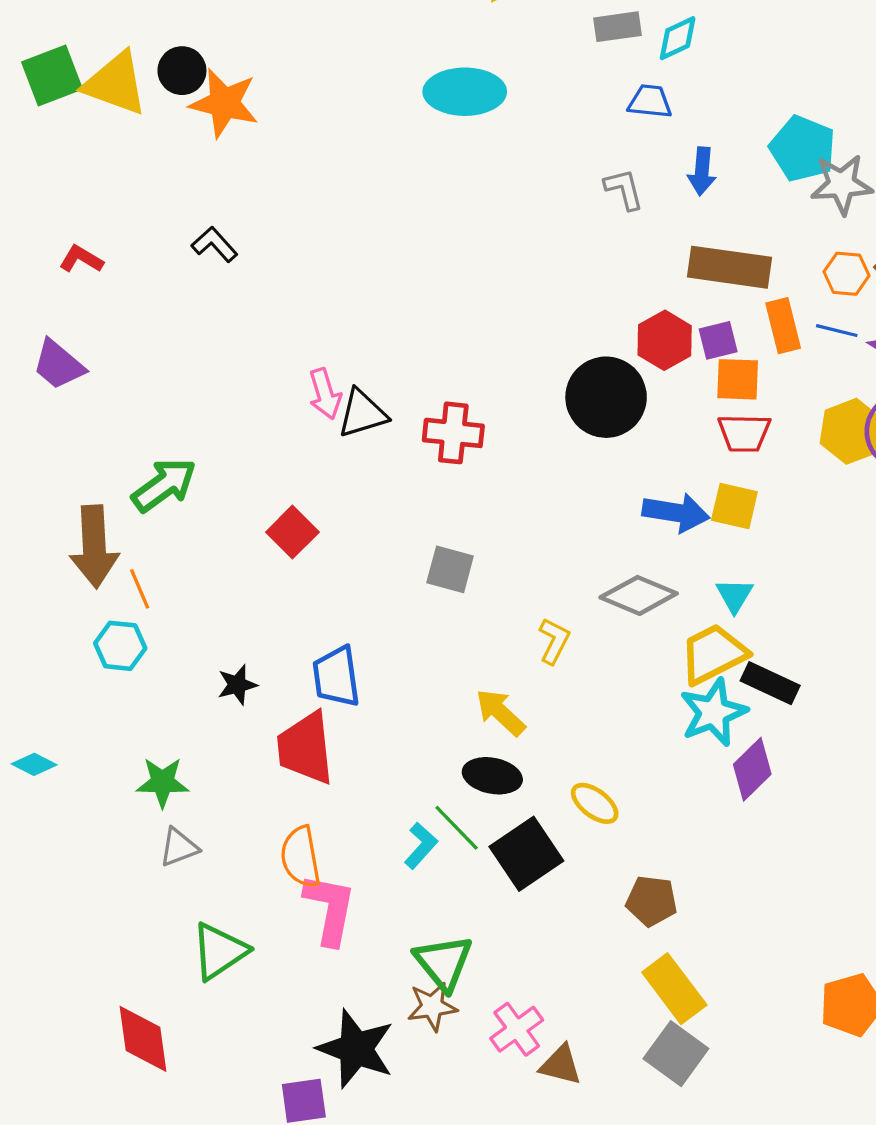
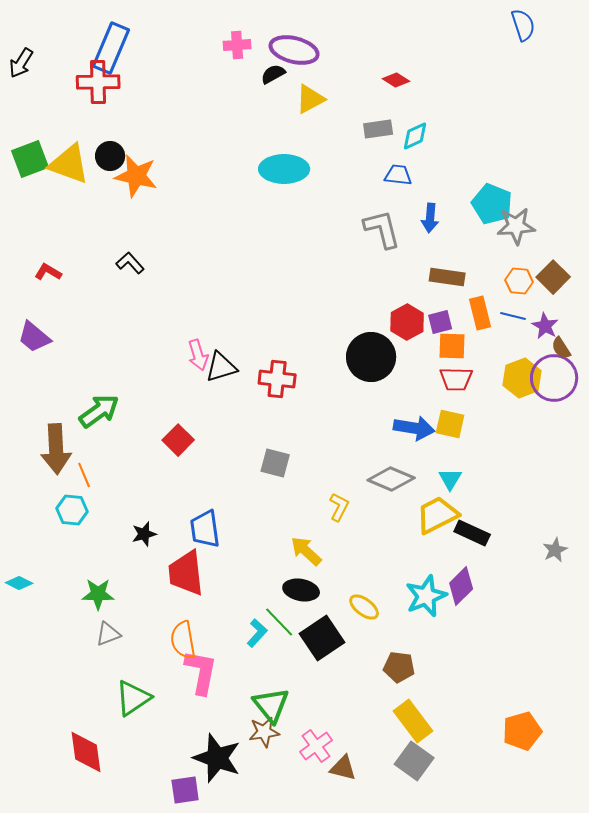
gray L-shape: (624, 189) -> (382, 229), size x1.5
brown rectangle: (730, 267) -> (447, 277), size x0.7
cyan star: (713, 712) -> (426, 596), moved

